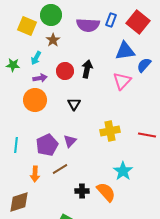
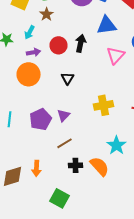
blue triangle: (125, 51) -> (106, 25), moved
brown line: (60, 169) -> (64, 143), moved
orange arrow: (35, 174) -> (36, 168), moved

